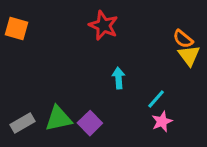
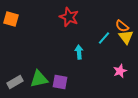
cyan line: (156, 99) -> (104, 38), moved
pink star: (162, 122) -> (120, 71), moved
purple square: (90, 123) -> (60, 82), turned -35

